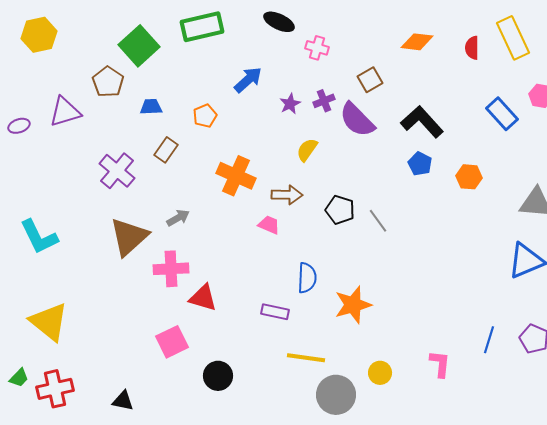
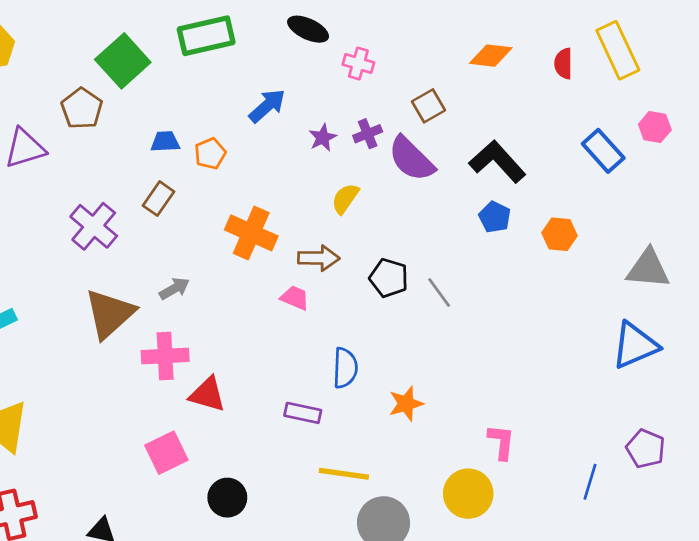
blue trapezoid: (151, 107) -> (165, 142), moved
orange star: (353, 305) -> (406, 404), size x0.7
blue line: (489, 340) -> (590, 482), moved
pink L-shape: (440, 364) -> (501, 442), moved
yellow circle: (380, 373) -> (468, 494), moved, size x1.6

